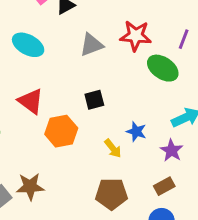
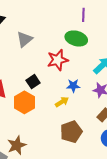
red star: (136, 36) -> (58, 60), moved
black square: (94, 100) -> (33, 82), moved
yellow arrow: (113, 148) -> (62, 102), turned -64

